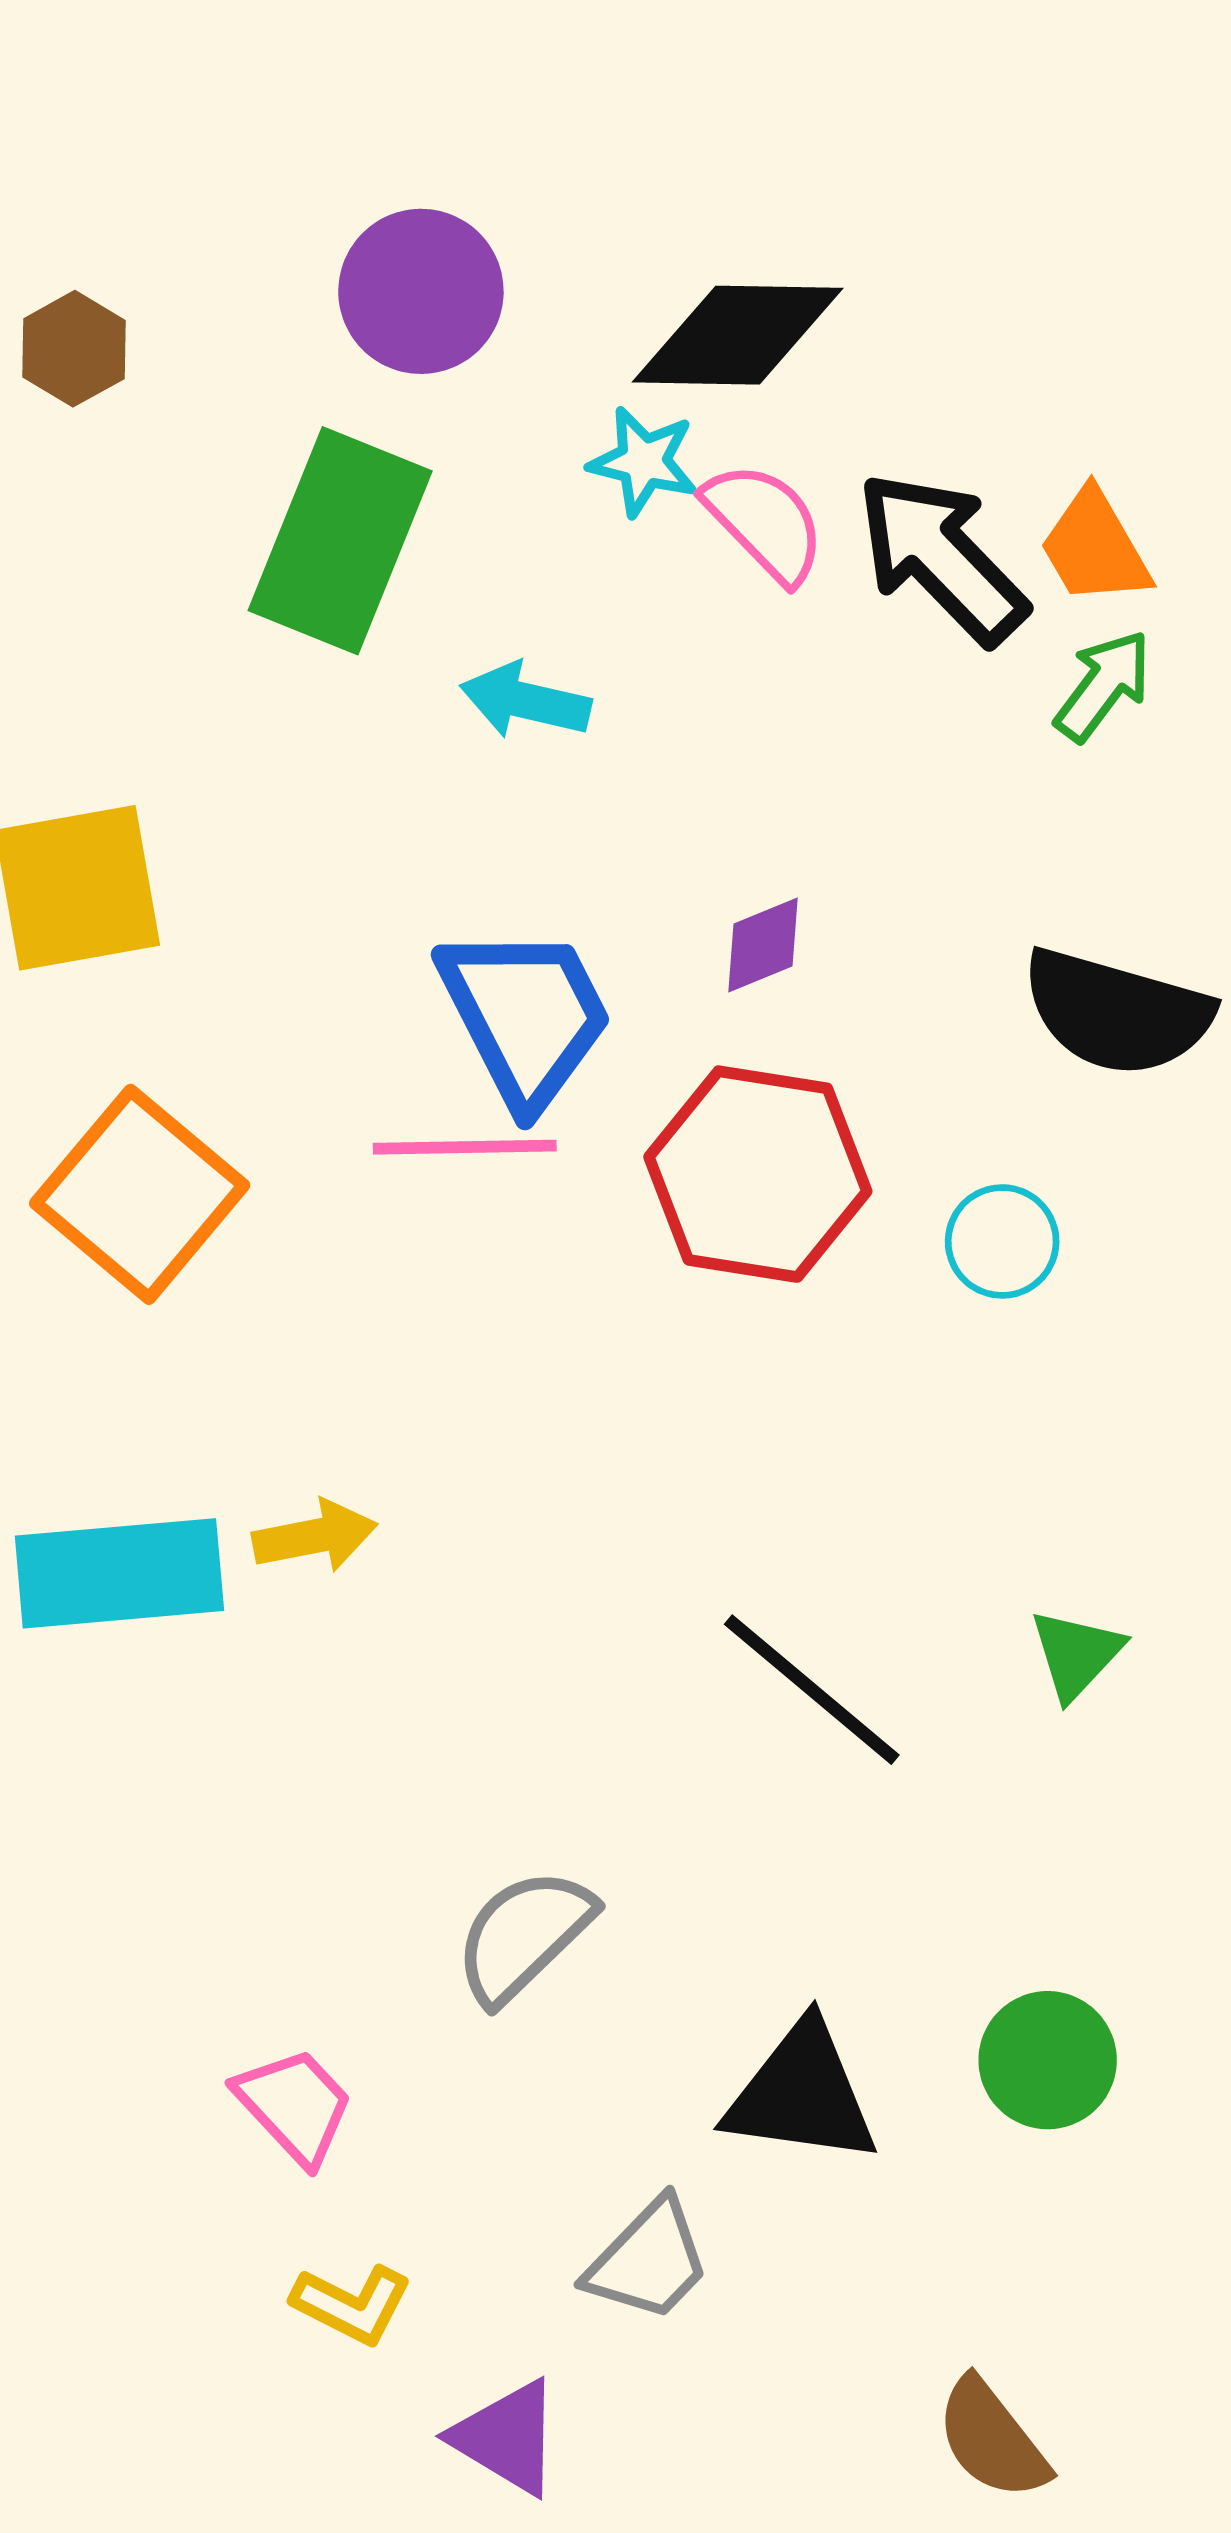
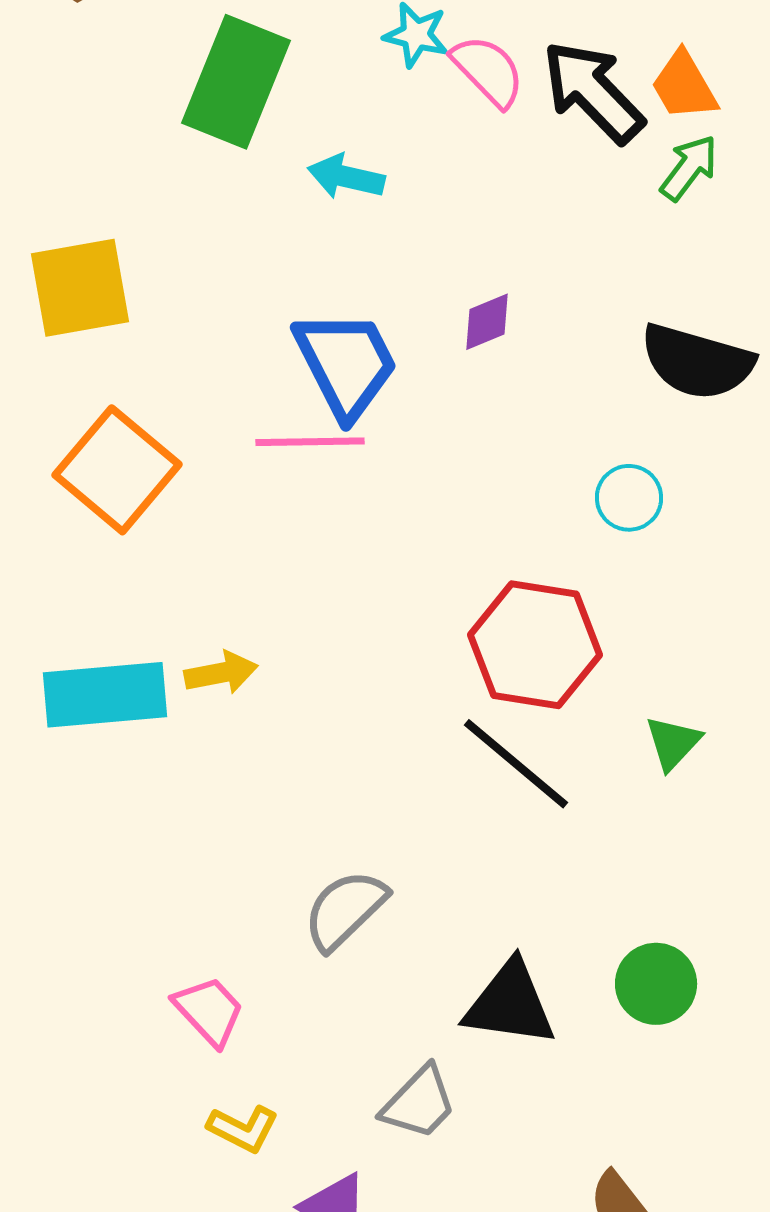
red hexagon: (758, 1174) -> (535, 645), moved

